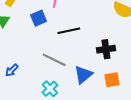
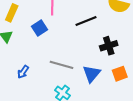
black line: (69, 31) -> (86, 21), moved
blue arrow: (12, 70) -> (23, 72), moved

